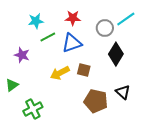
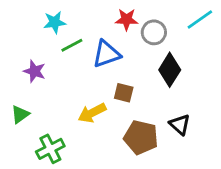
red star: (73, 18) -> (127, 19), moved
cyan line: (126, 19) -> (200, 19), moved
yellow arrow: (60, 73) -> (92, 113), moved

